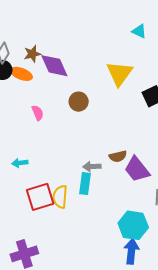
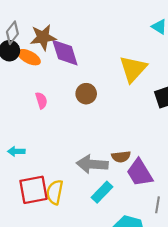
brown star: (32, 54) -> (43, 37), size x1.4
gray arrow: (92, 167) -> (92, 164), size x1.6
cyan rectangle: (85, 184) -> (102, 192), moved, turned 30

